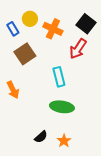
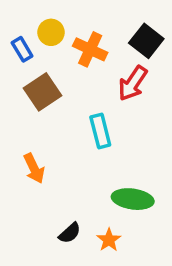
orange arrow: (13, 90) -> (34, 168), moved
green ellipse: (62, 107) -> (133, 199), moved

